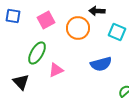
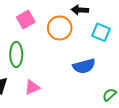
green ellipse: (37, 53) -> (16, 54), turned -30
pink triangle: (56, 70) -> (32, 87), moved

